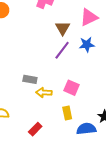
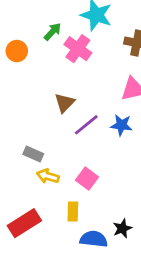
brown triangle: (63, 28) -> (64, 103), moved
red rectangle: (35, 129) -> (24, 223), size x1.6

